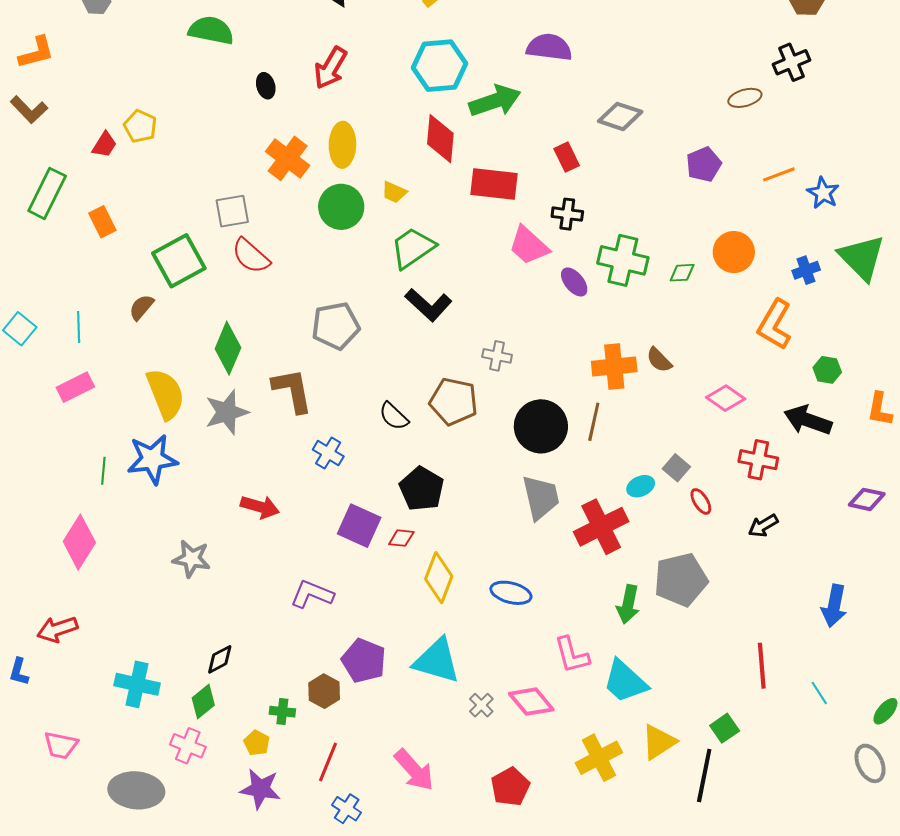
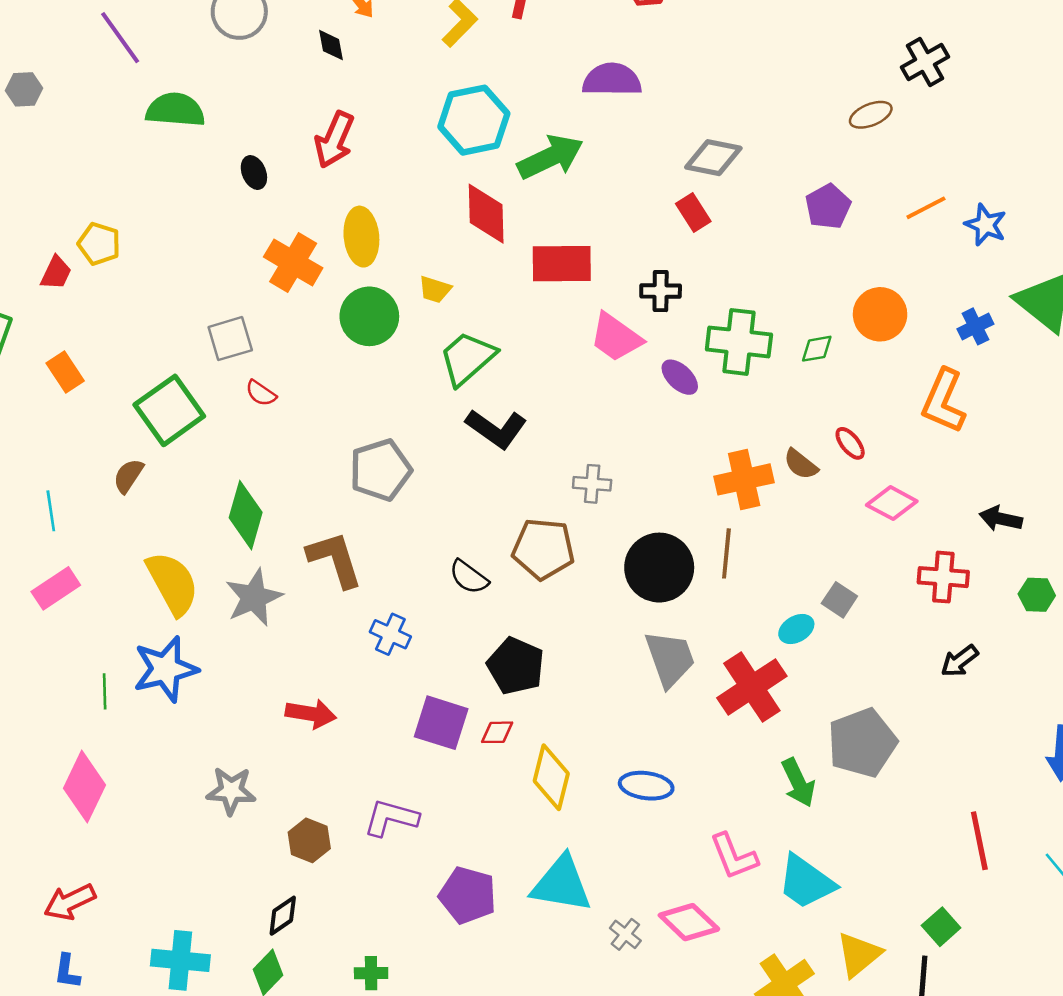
red rectangle: (567, 157) -> (693, 212), moved
red semicircle: (251, 256) -> (261, 393), size x0.6
green hexagon: (827, 370) -> (1037, 595), moved
black arrow: (808, 420) -> (1001, 519), size x0.7
red ellipse: (701, 501) -> (850, 443), moved
green arrow: (628, 604) -> (798, 783), turned -30
blue L-shape: (19, 672) -> (67, 971), moved
brown hexagon: (324, 691) -> (309, 840), moved

